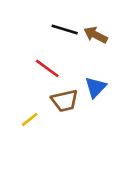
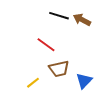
blue triangle: (96, 87) -> (84, 81), moved

